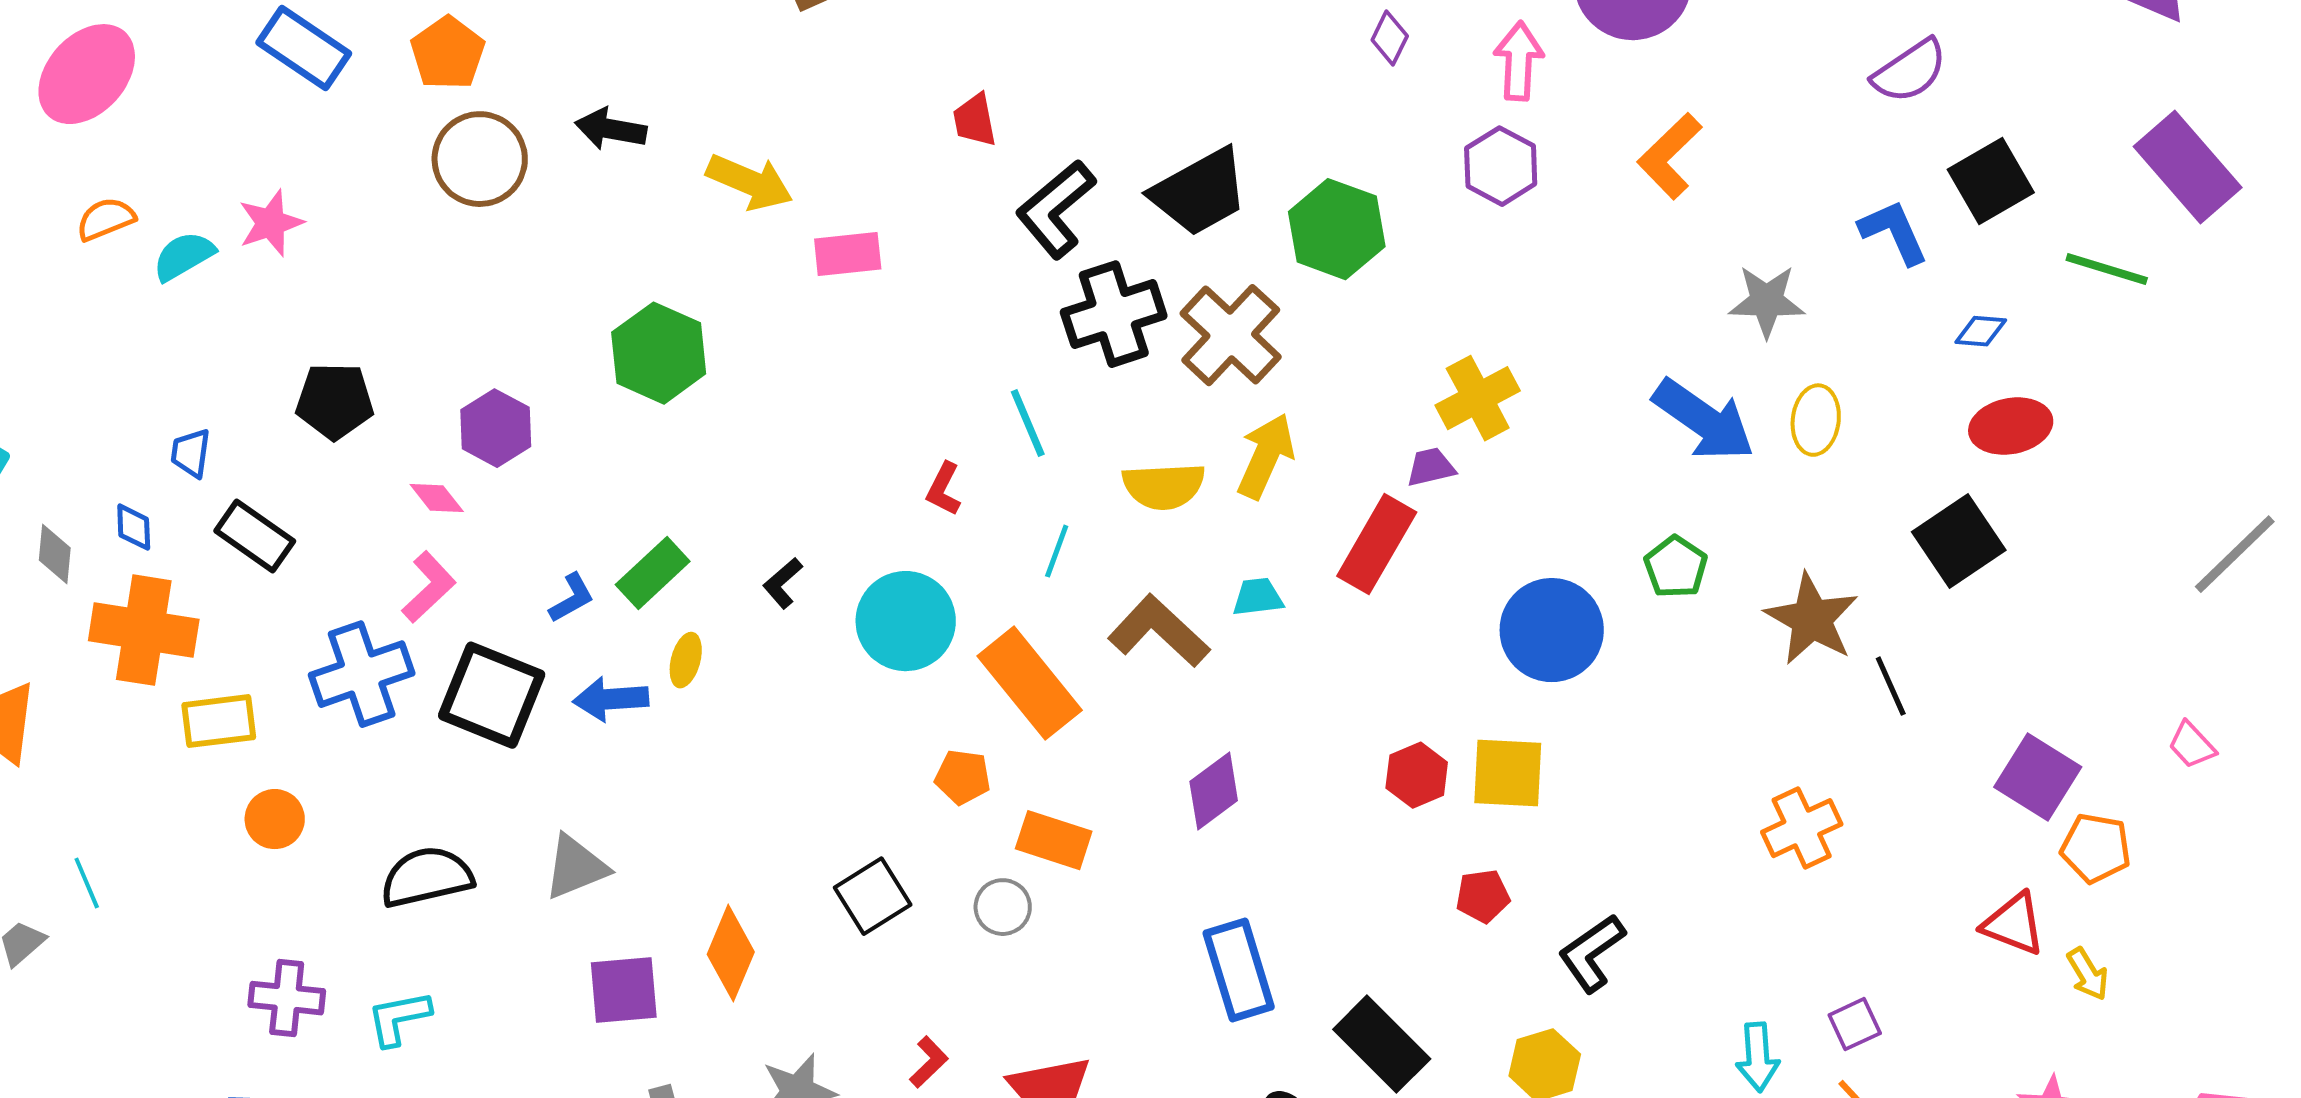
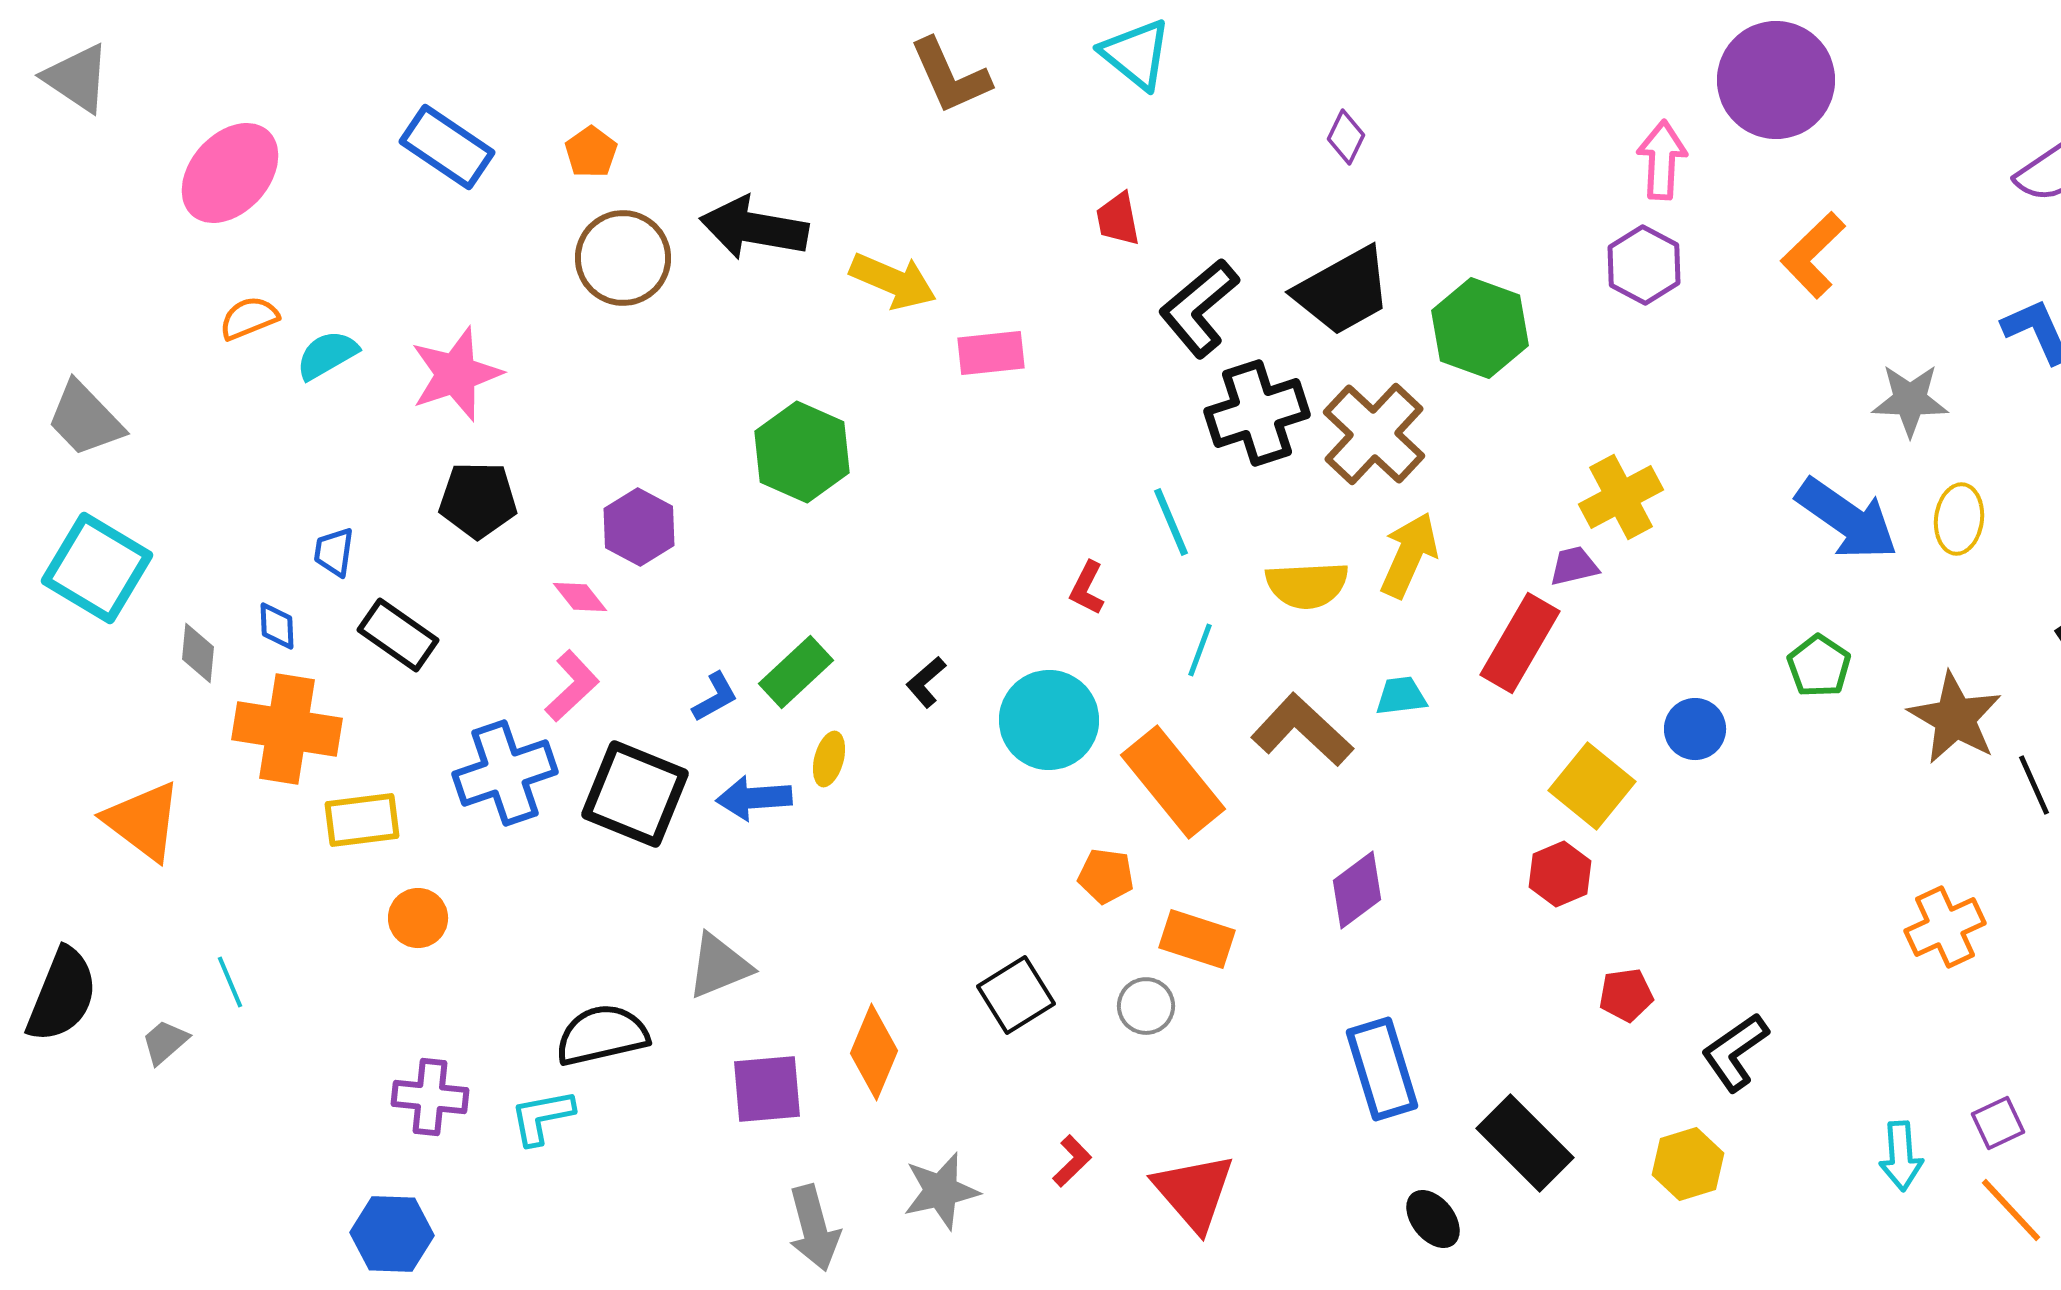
purple diamond: (1390, 38) -> (1346, 137), moved
orange pentagon: (448, 53) -> (591, 152), size x0.7
black arrow: (611, 129) -> (754, 228), size x1.5
pink star: (271, 223) -> (456, 374), moved, size x1.4
blue circle: (1552, 630) -> (1695, 729), size x0.6
yellow square: (1508, 773) -> (1592, 786), moved, turned 36
black semicircle: (427, 877) -> (602, 1035), moved

